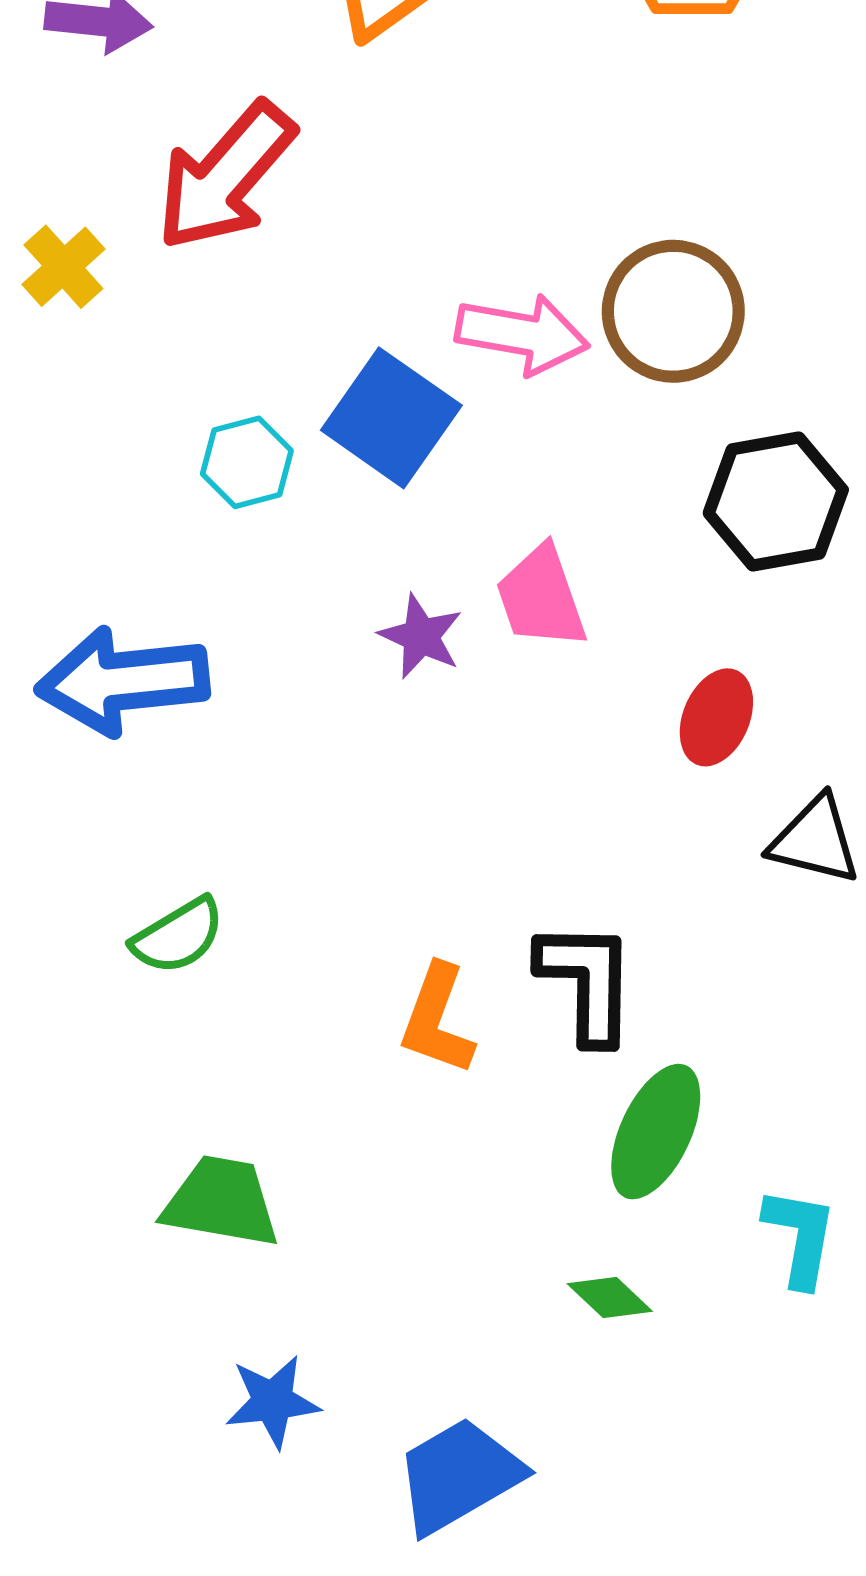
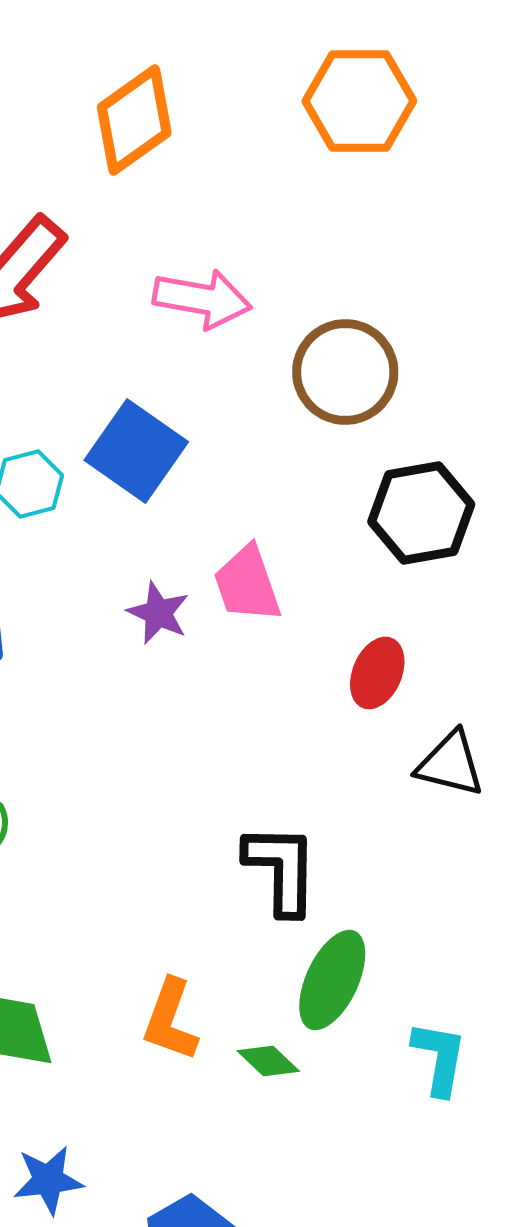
pink arrow: (522, 334) -> (202, 299), moved
orange L-shape: (437, 1020) -> (170, 1020), moved
green diamond: (610, 1298) -> (268, 1061), moved

